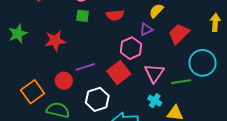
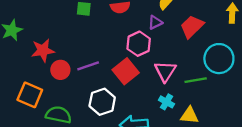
red star: (55, 41) -> (43, 50), moved
red circle: (64, 81) -> (60, 70), moved
orange square: (33, 92) -> (30, 95), turned -30

